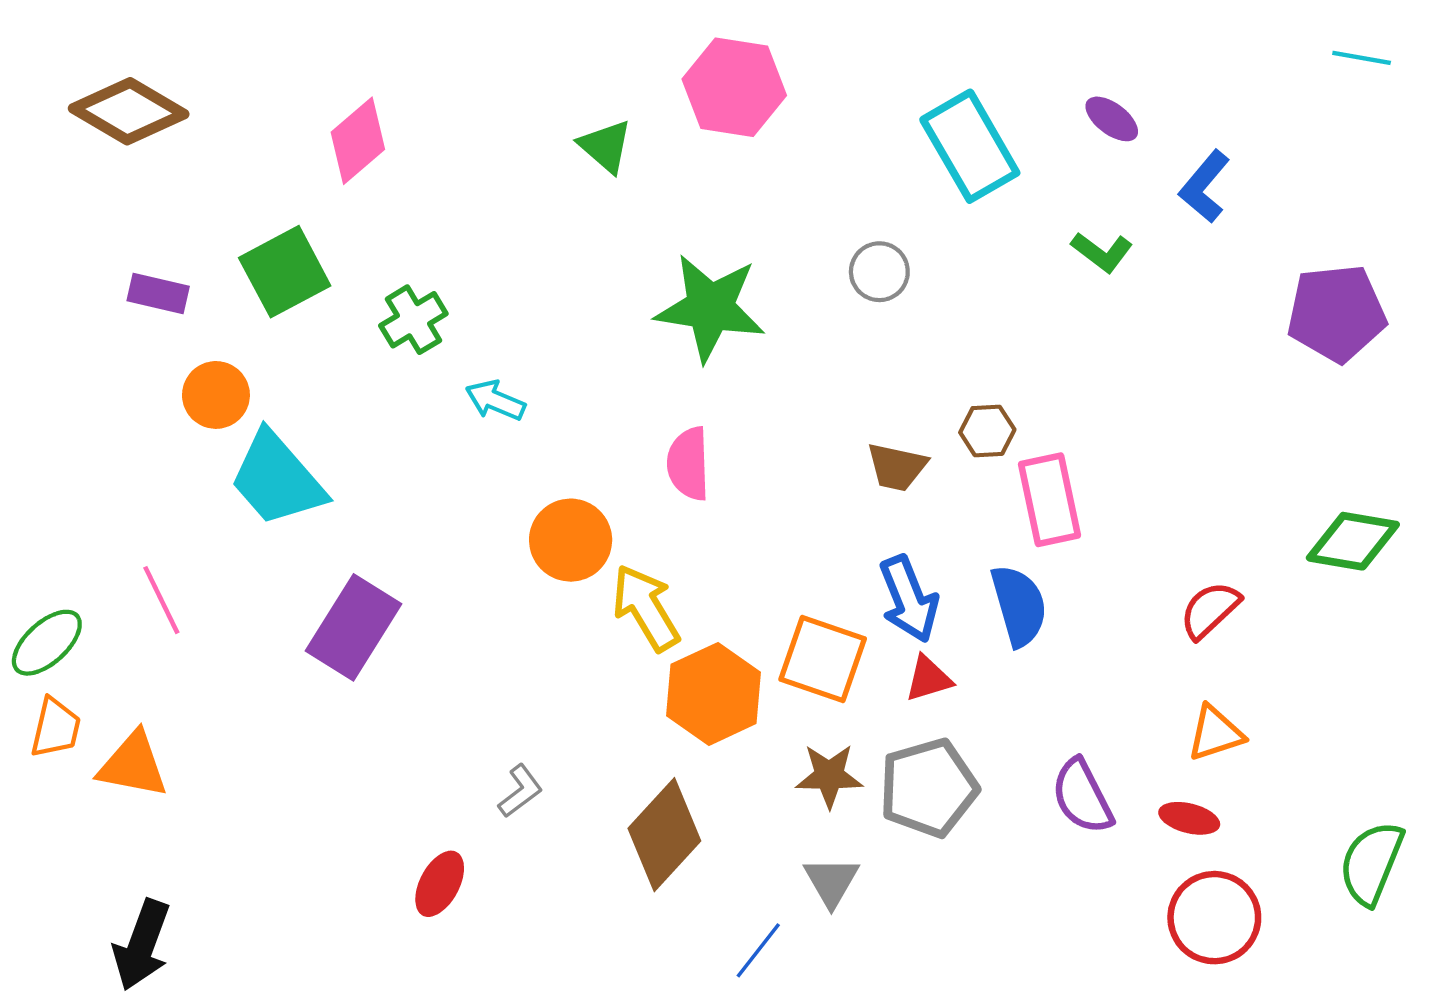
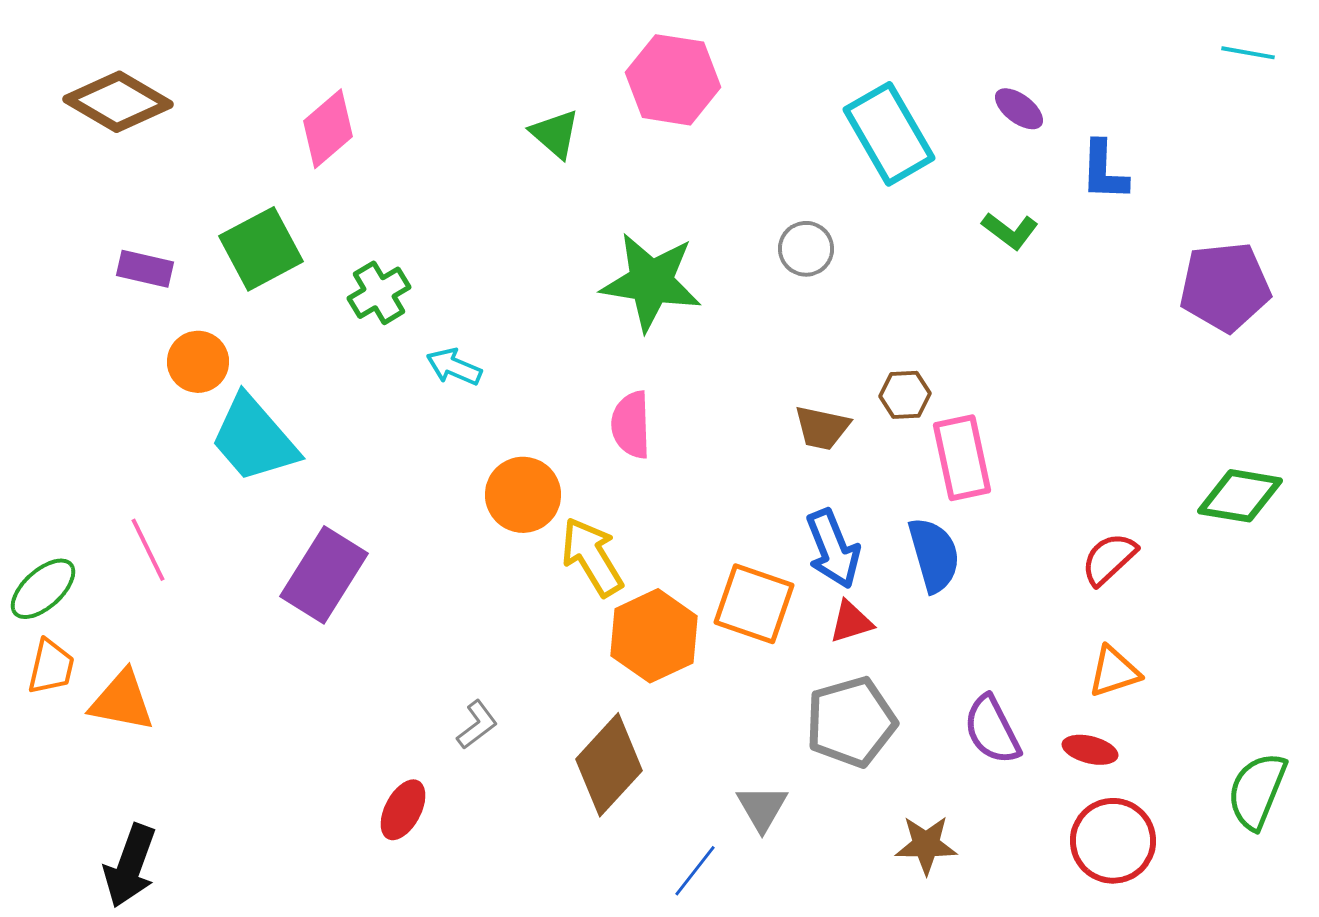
blue L-shape: (1204, 187) -> (1104, 171), turned -38
brown star: (829, 776) -> (926, 845), moved

